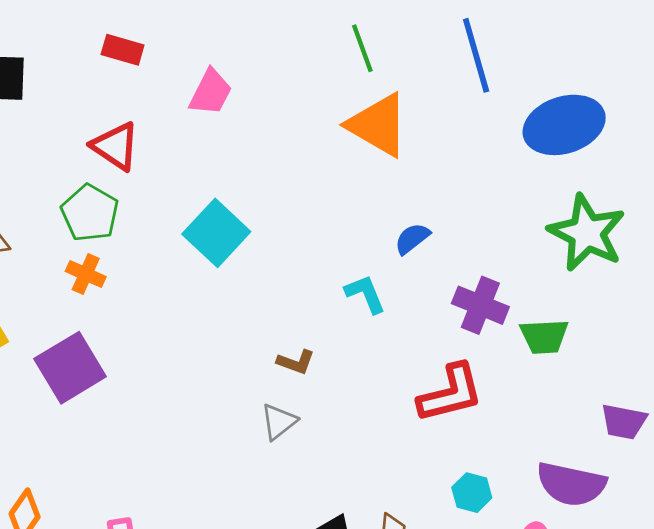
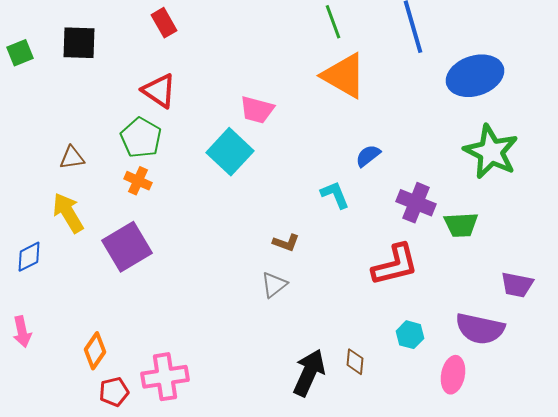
red rectangle: (123, 50) -> (164, 23), turned 44
pink trapezoid: (211, 92) -> (257, 110), moved, turned 78

